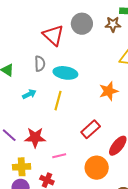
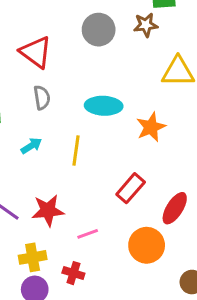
red triangle: (53, 35) -> (36, 52), moved
cyan ellipse: (65, 73) -> (104, 106), moved

